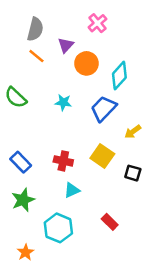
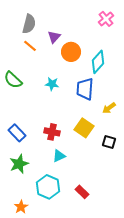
pink cross: (97, 23) -> (106, 19), moved
blue trapezoid: (104, 108) -> (85, 89), turned -40
red rectangle: (110, 222) -> (82, 192), moved

